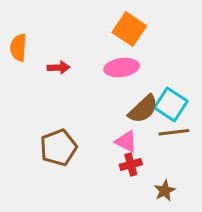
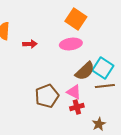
brown pentagon: (58, 148) -> (47, 96), moved

